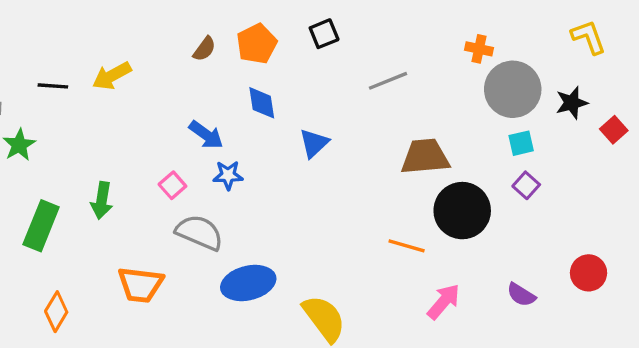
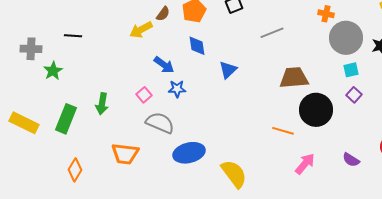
yellow arrow: (112, 76) -> (141, 30), moved

